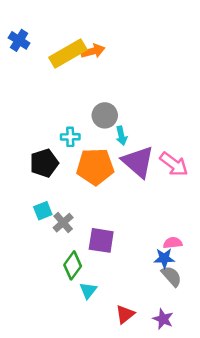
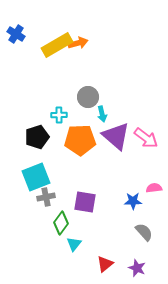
cyan square: (43, 211) -> (36, 177), size x1.8
gray cross: (63, 223) -> (46, 197), moved, turned 30
pink semicircle: (173, 243) -> (154, 188), moved
blue star: (164, 258) -> (133, 201), moved

